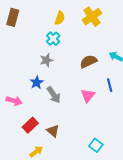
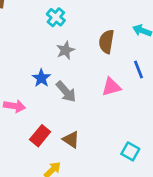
gray star: (46, 60) -> (65, 50), moved
brown semicircle: (88, 61) -> (106, 42), turned -48
pink triangle: (88, 96) -> (111, 87), turned 42

